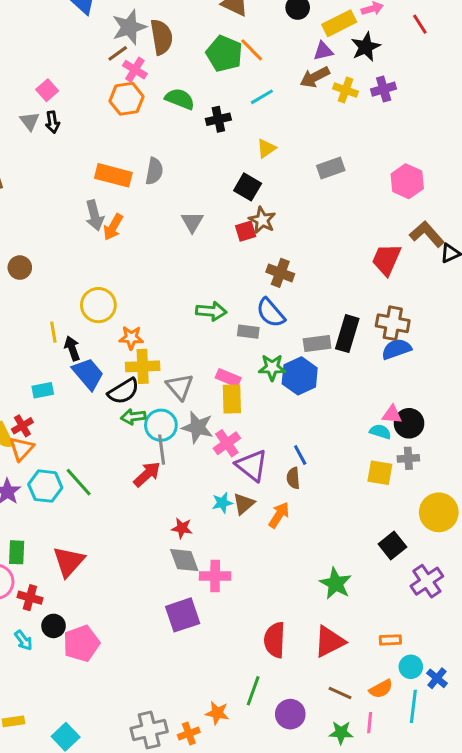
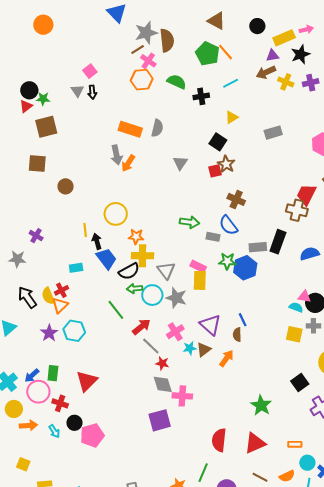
brown cross: (393, 323) -> (297, 210), moved
pink cross: (227, 443) -> (175, 332), moved
gray line: (162, 450) -> (151, 346), moved, turned -42
green line: (79, 482) -> (116, 310), moved

